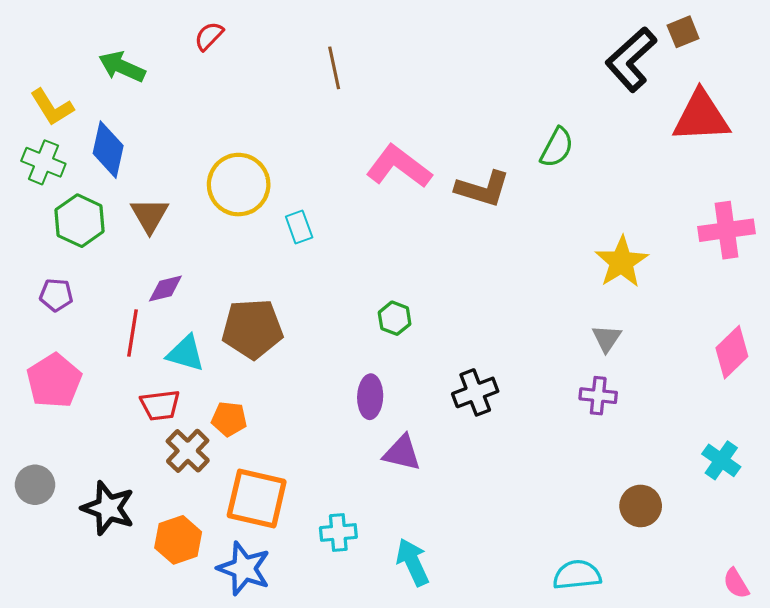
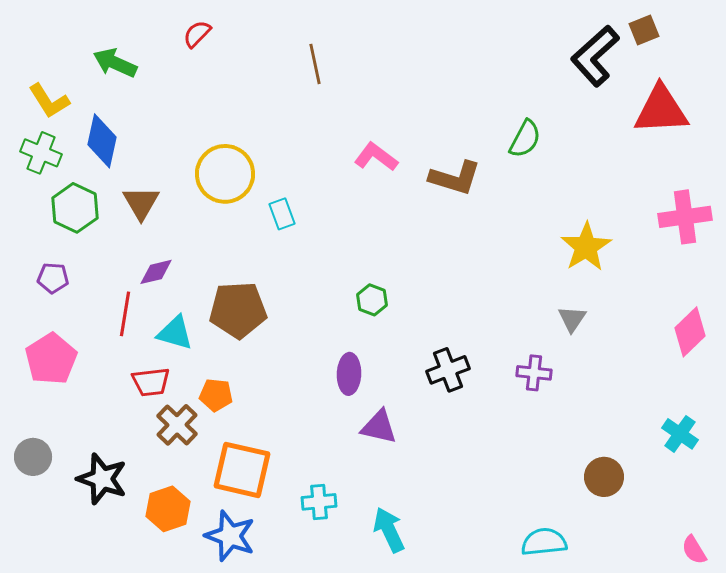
pink L-shape: (399, 167) -> (376, 157), size x0.7
purple cross: (598, 396) -> (534, 373), moved

